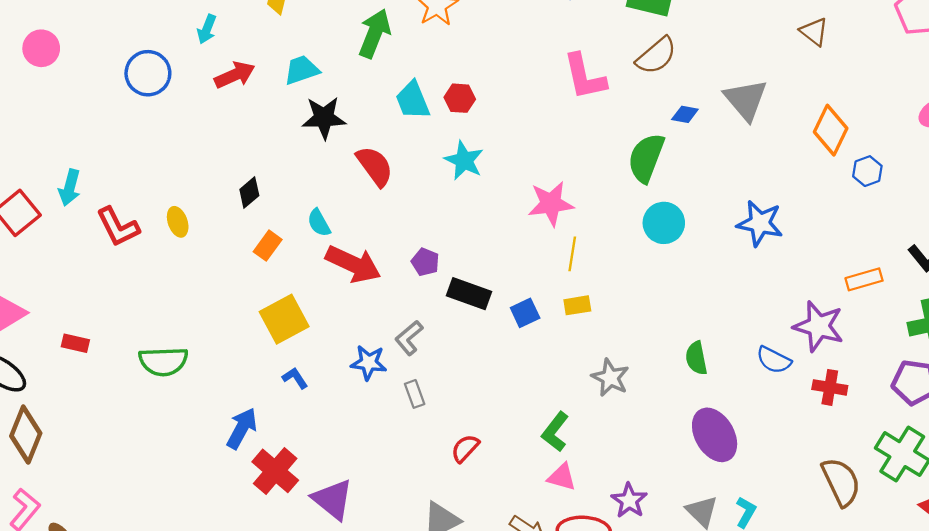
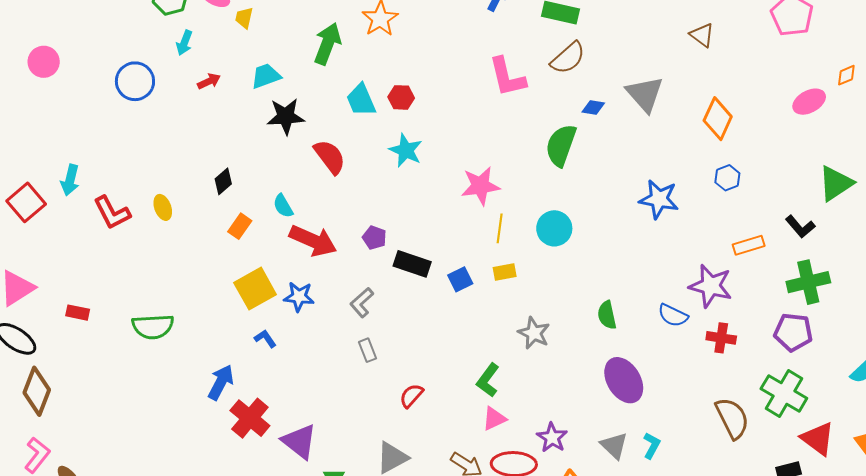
red arrow: (235, 75) -> (209, 81), size x0.7
blue hexagon: (867, 171) -> (727, 178), moved
cyan circle: (664, 223) -> (554, 228), moved
blue star: (369, 363) -> (299, 297), moved
pink triangle: (562, 477) -> (494, 419), turned -40

